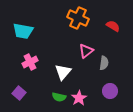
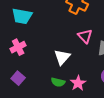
pink triangle: (86, 51) -> (85, 36), turned -35
pink cross: (30, 62) -> (18, 47), moved

